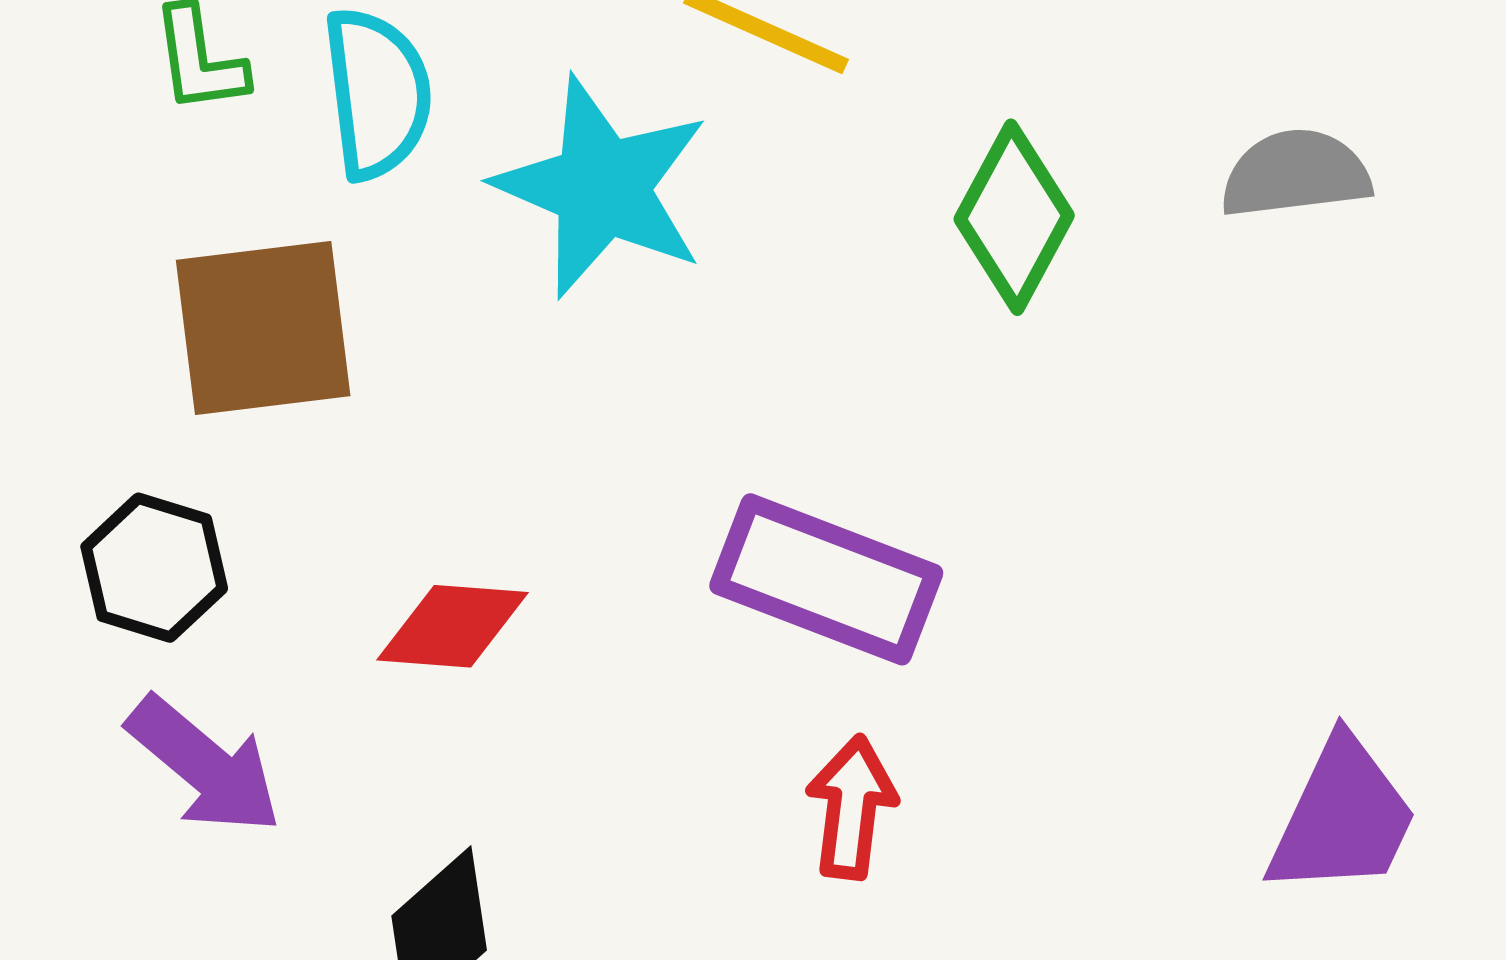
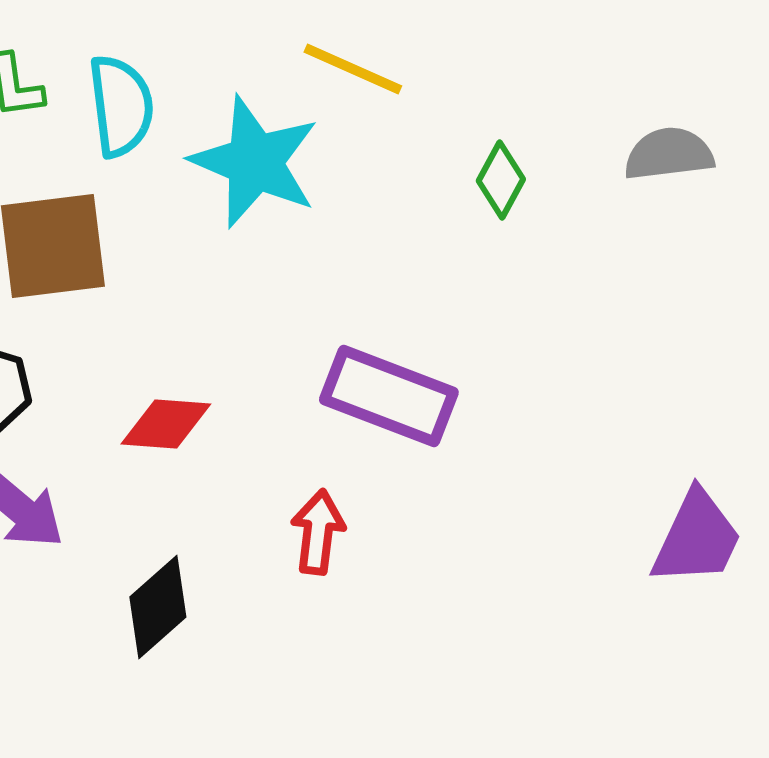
green diamond: (1014, 217) -> (501, 180), size x0.7
red arrow: (851, 807) -> (318, 532), moved

